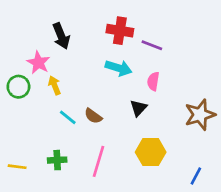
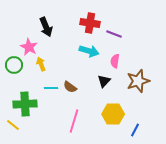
brown star: (200, 115) -> (138, 81), moved
cyan line: (68, 117) -> (51, 88), turned -40
green cross: (57, 160) -> (25, 104), moved, size x1.6
yellow line: (17, 167) -> (13, 125), turned 32
blue line: (196, 176) -> (135, 130), moved

